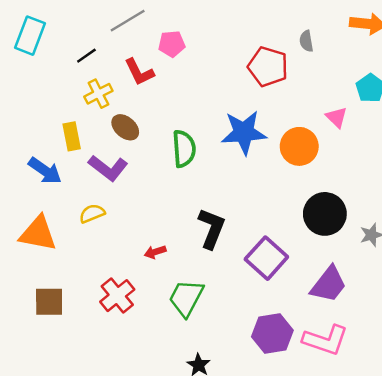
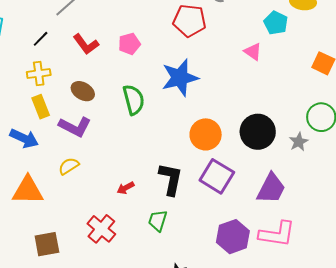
pink pentagon: (172, 44) -> (129, 44), moved
yellow cross: (98, 94) -> (39, 73), moved, turned 30
orange circle: (299, 146) -> (206, 134), moved
black L-shape: (212, 228) -> (171, 179), moved
green trapezoid: (186, 298) -> (158, 220), size x0.7

